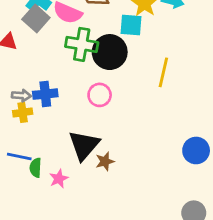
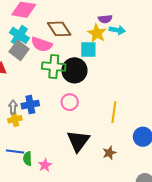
yellow line: (163, 72) -> (114, 112), moved
gray arrow: (21, 96) -> (13, 107), turned -88
black triangle: (84, 145) -> (78, 141), moved
brown star: (105, 161) -> (109, 153), moved

